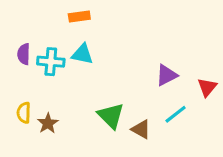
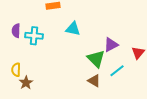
cyan triangle: (82, 54) -> (73, 29), moved
green triangle: (111, 116) -> (96, 59), moved
brown star: (48, 123) -> (26, 83), moved

